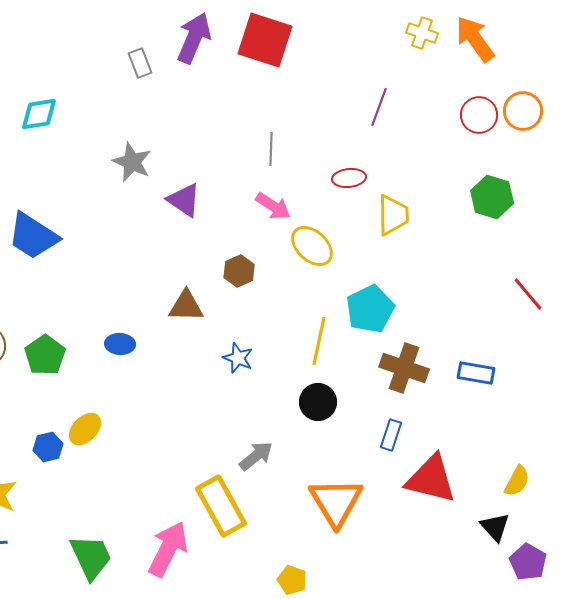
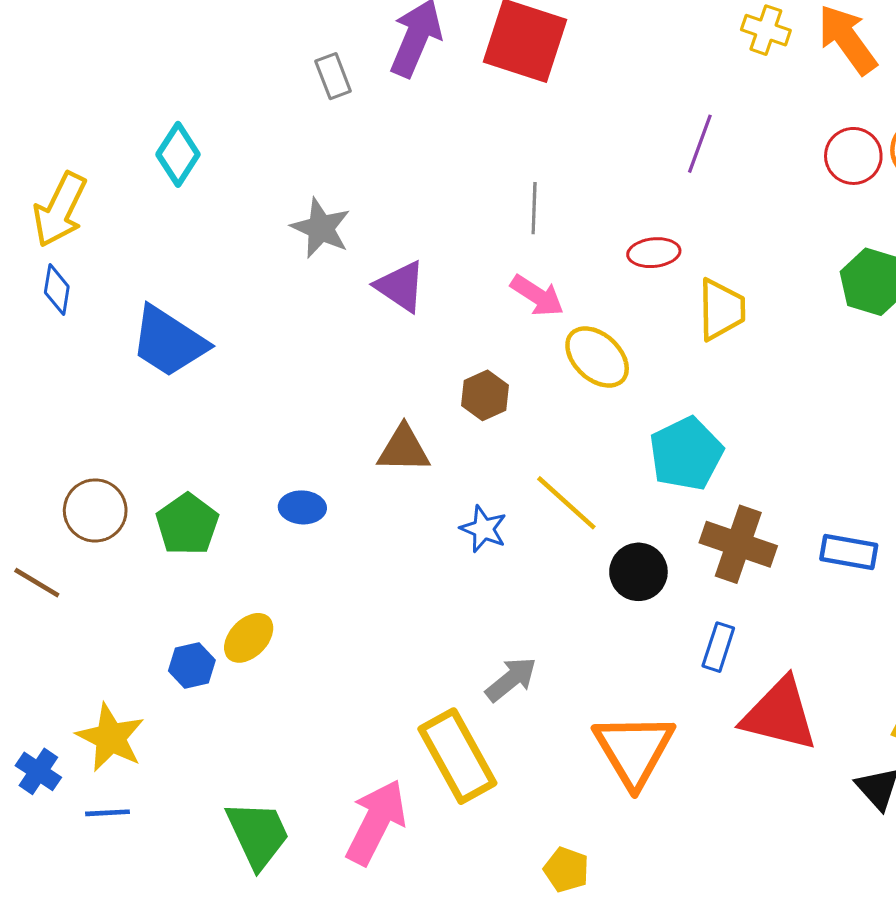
cyan diamond: (39, 114) -> (178, 154), turned -48
yellow line: (319, 341) -> (566, 503), moved, turned -60
black circle: (318, 402) -> (638, 572), moved

